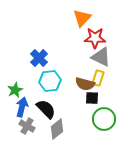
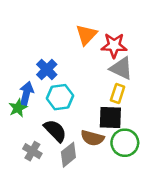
orange triangle: (82, 18) -> (86, 35), moved
brown semicircle: (85, 84) -> (92, 138), moved
black square: (92, 98) -> (110, 118), size x1.5
blue arrow: (22, 107) -> (26, 93), moved

